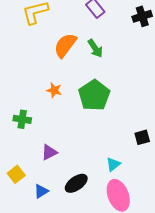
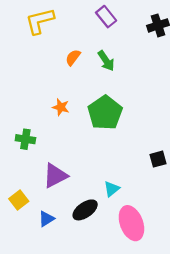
orange semicircle: (65, 45) -> (73, 57), size x0.6
purple triangle: (49, 152) -> (55, 176), size x1.4
cyan triangle: (113, 164) -> (112, 189), moved

